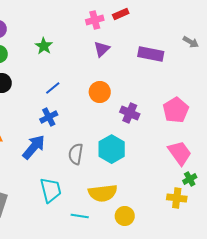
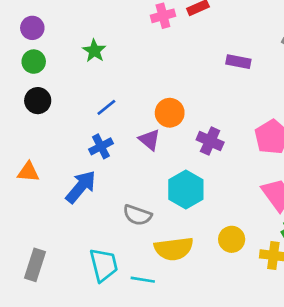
purple triangle: (102, 49) -> (149, 140), moved, turned -36
purple rectangle: (151, 54) -> (238, 62), size x0.7
gray semicircle: (76, 154) -> (137, 215), moved, turned -80
cyan trapezoid: (51, 190) -> (104, 265), moved
yellow circle: (125, 216) -> (232, 239), moved

